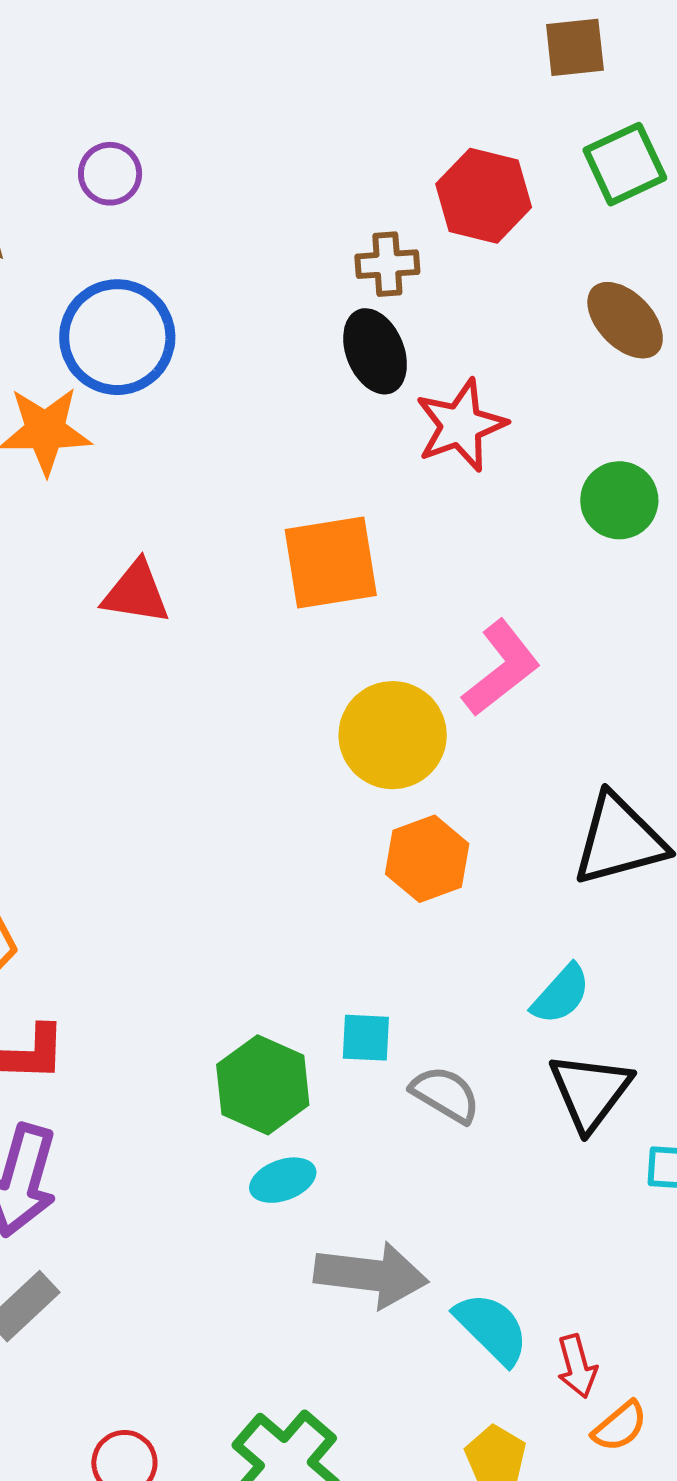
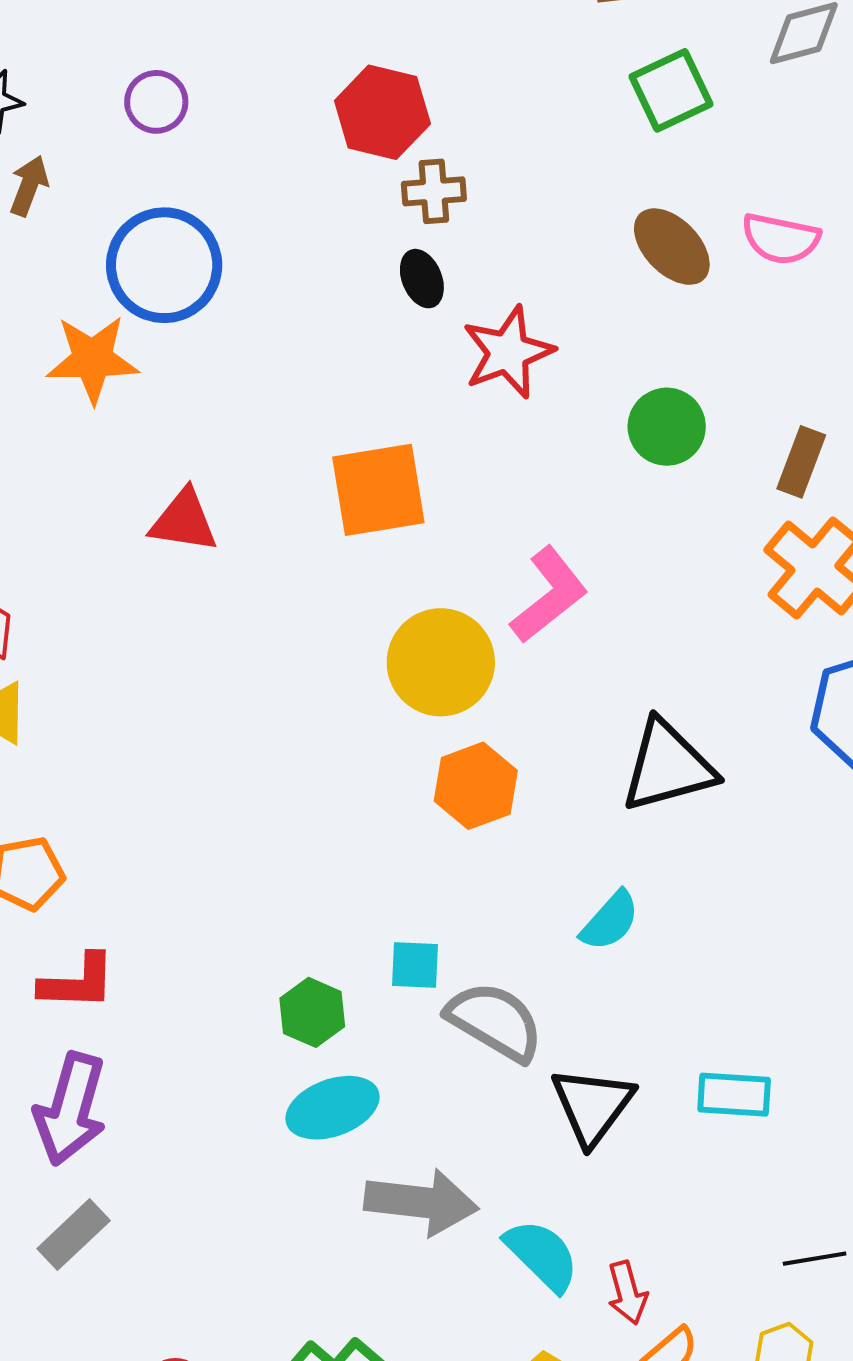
red hexagon: (484, 196) -> (382, 112), moved
black ellipse: (375, 351) -> (422, 279), size x0.7
green hexagon: (263, 1085) -> (312, 1012), size x0.7
black triangle: (590, 1091) -> (592, 1106), moved
gray semicircle: (445, 1094) -> (495, 1021), size x1.4
cyan ellipse: (283, 1180) -> (333, 1108), size x1.4

